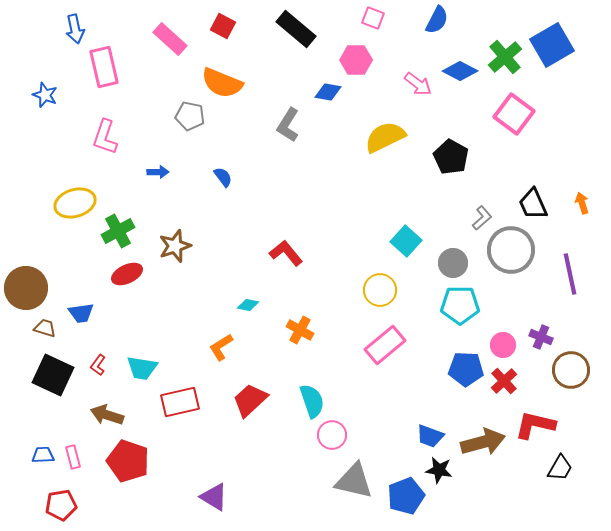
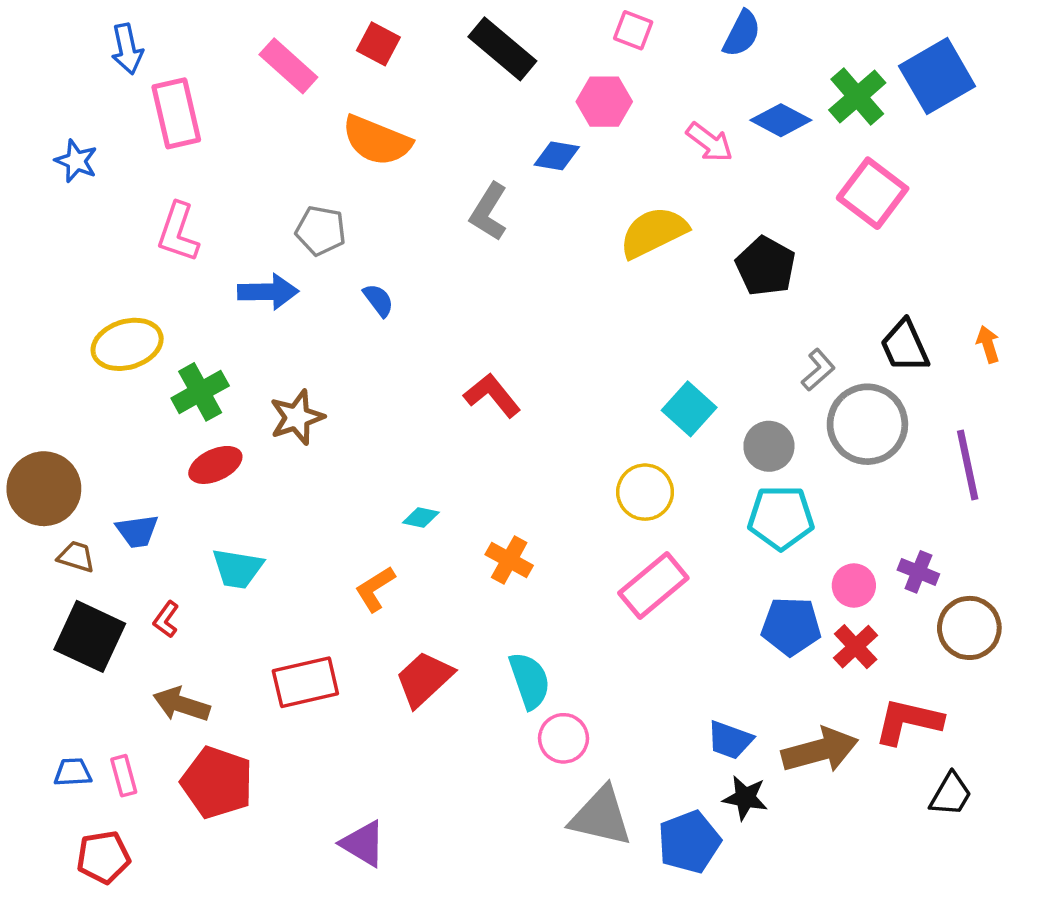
gray pentagon: (190, 116) -> (321, 231), moved
blue arrow: (158, 172) -> (268, 292), size x1.6
red L-shape: (286, 253) -> (492, 395), moved
cyan trapezoid: (142, 368) -> (237, 569), moved

